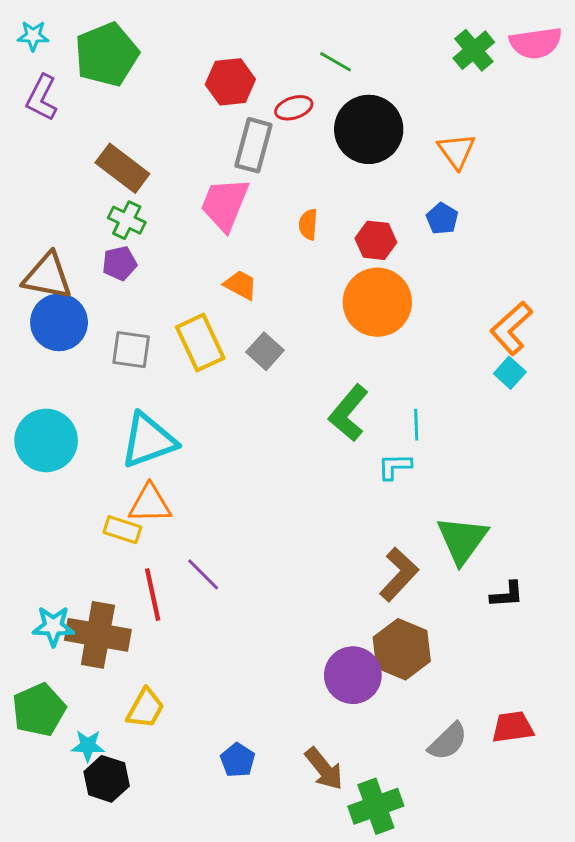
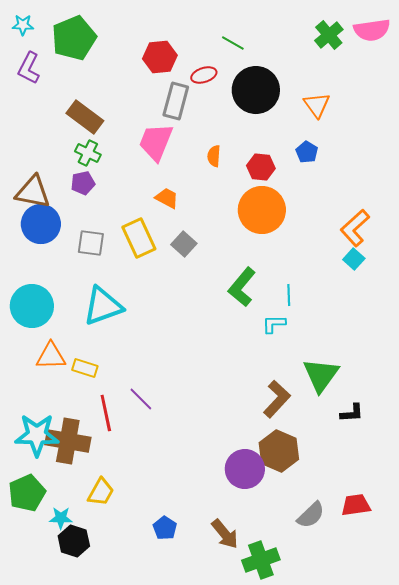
orange triangle: (150, 504) -> (51, 356), moved
cyan star: (53, 626) -> (37, 435), size x1.5

